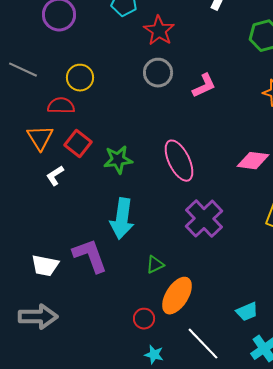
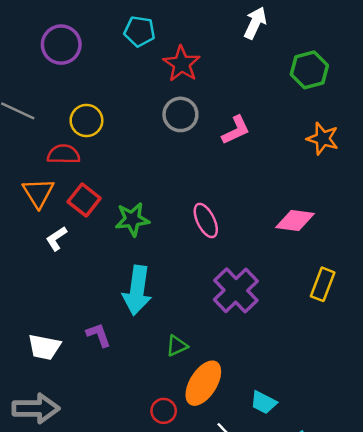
pink ellipse: (179, 161) -> (206, 220), size x0.7
purple L-shape: (90, 256) -> (99, 335), size x0.6
cyan trapezoid: (247, 312) -> (264, 402), moved, turned 50

